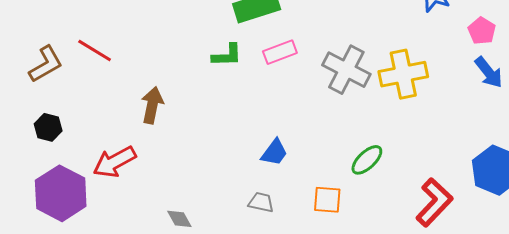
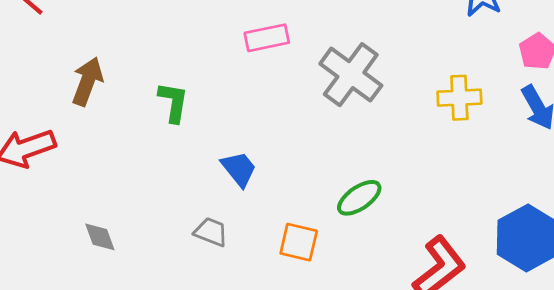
green L-shape: (227, 55) -> (173, 102), moved, turned -88
yellow cross: (403, 74) -> (459, 98), moved, size x0.7
blue trapezoid: (274, 152) -> (239, 169), turned -84

